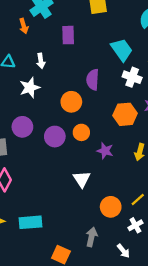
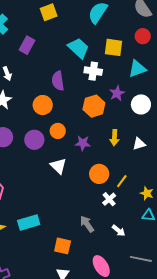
purple rectangle: (68, 35) -> (27, 45), turned 42
white triangle: (82, 179) -> (58, 166), moved
orange circle: (111, 207) -> (99, 174), moved
white cross: (135, 225) -> (109, 199), moved
gray arrow: (92, 237) -> (87, 224), turned -36

